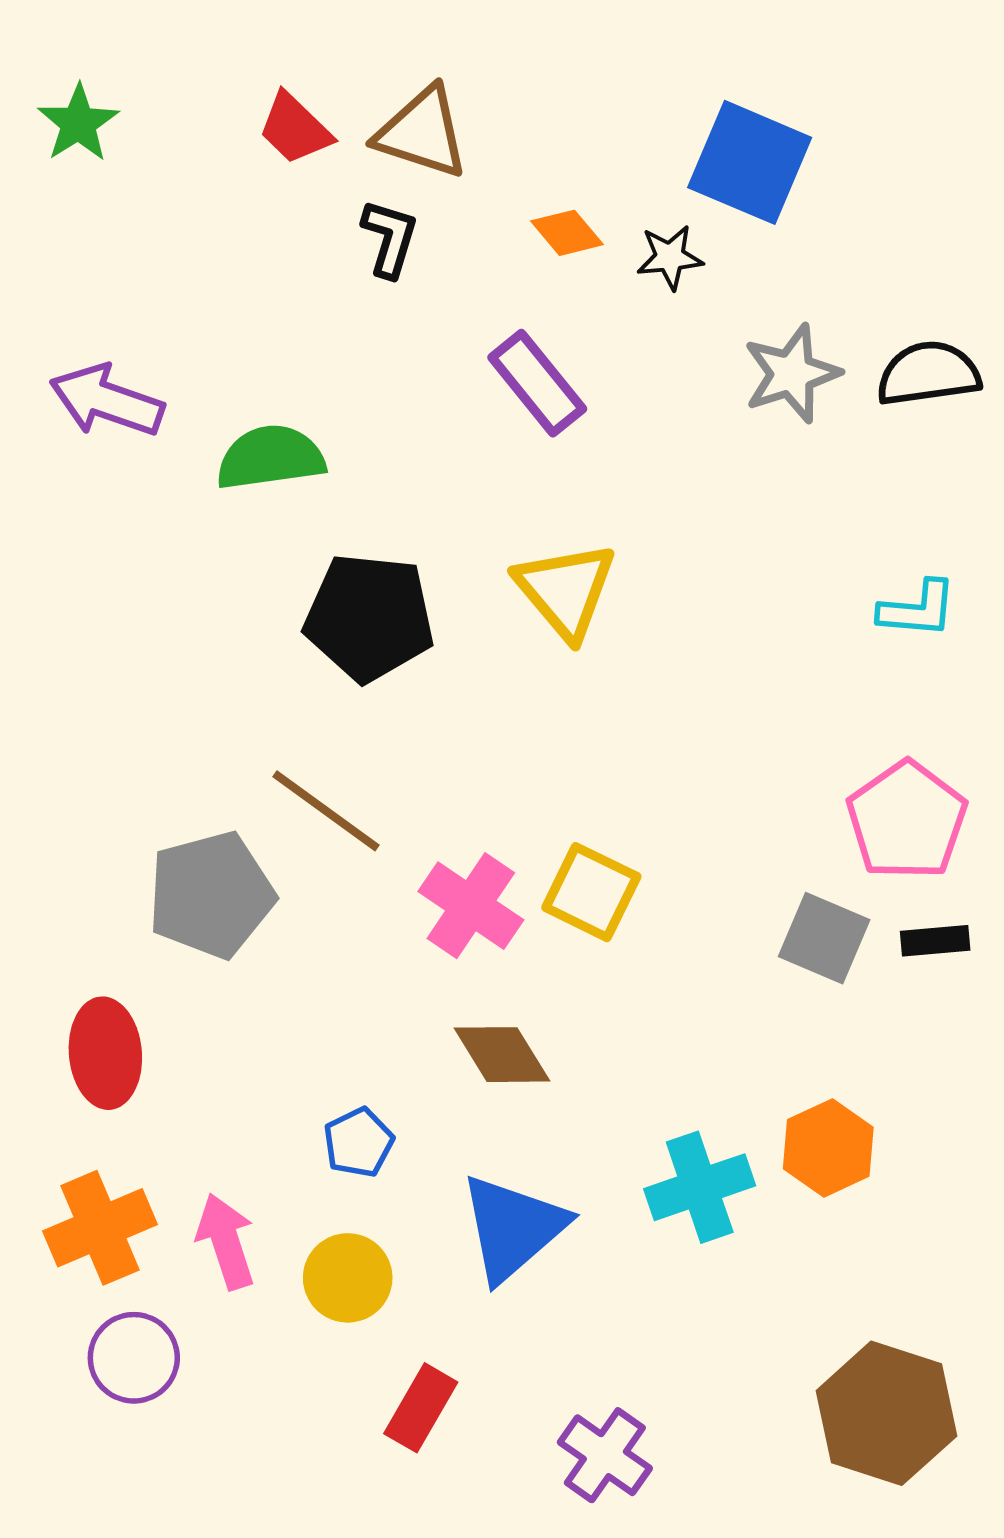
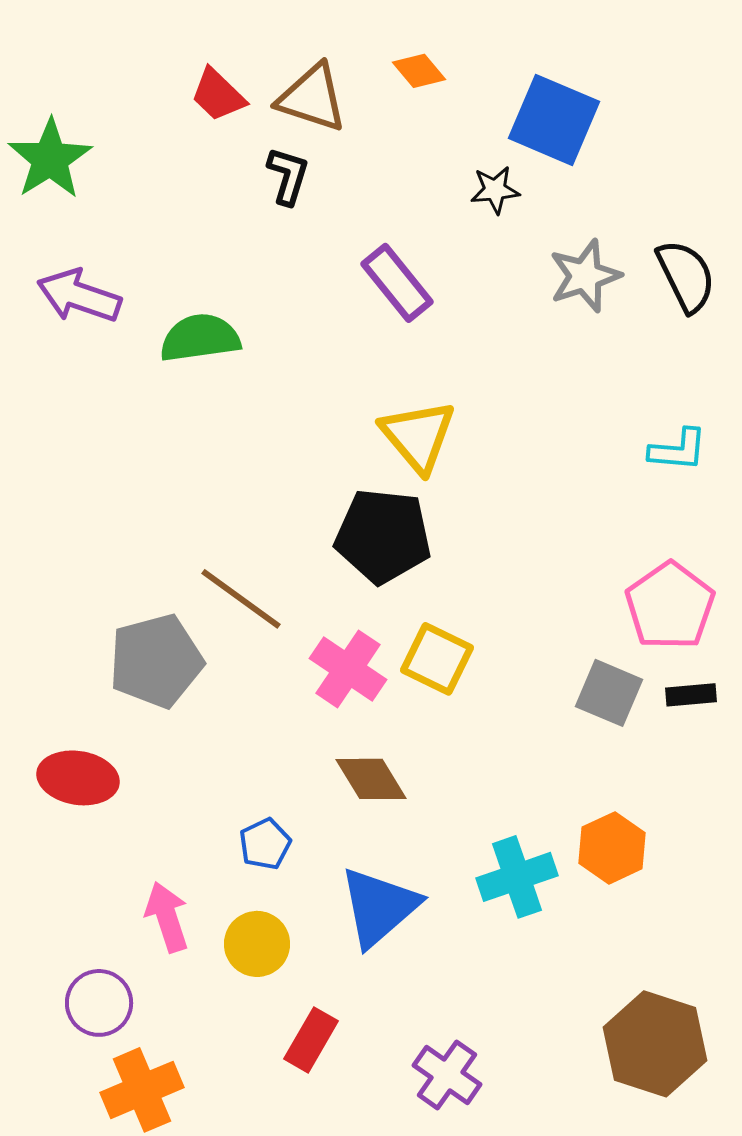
green star: (78, 123) -> (50, 159), moved, size x1.4
orange diamond: (567, 233) -> (419, 71), moved
black semicircle: (928, 374) -> (686, 276), turned 72
black pentagon: (369, 617) -> (383, 536), moved
red ellipse: (105, 1053) -> (78, 778), turned -76
orange cross: (100, 1228) -> (142, 1090), moved

